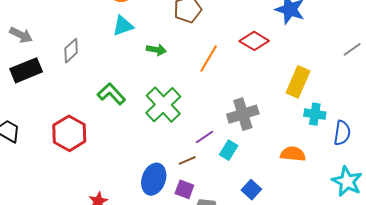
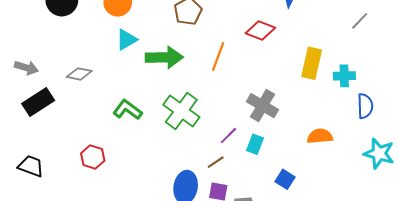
green arrow: (156, 50) -> (164, 57), size x1.8
gray diamond: (71, 51) -> (79, 74), turned 65
gray cross: (243, 114) -> (263, 106), turned -32
cyan cross: (315, 114) -> (344, 76), moved
red hexagon: (69, 133) -> (93, 157), size x0.7

